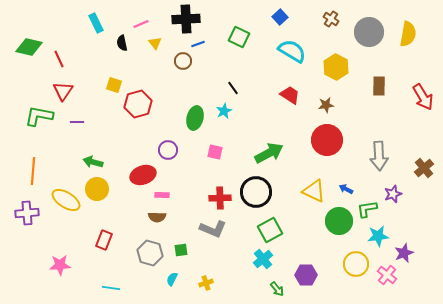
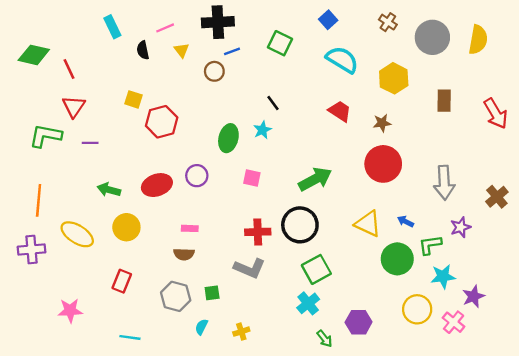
red ellipse: (143, 175) -> (157, 185), moved
yellow circle: (97, 189) -> (126, 227), moved

